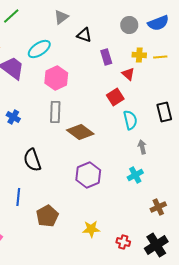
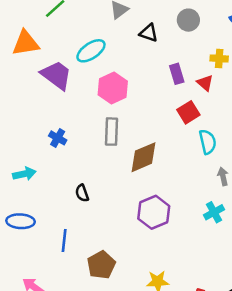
gray circle: (129, 25) -> (188, 20), moved
purple rectangle: (106, 57) -> (177, 74), moved
brown diamond: (80, 132) -> (144, 157), turned -60
black semicircle: (32, 160) -> (82, 193), size x0.6

